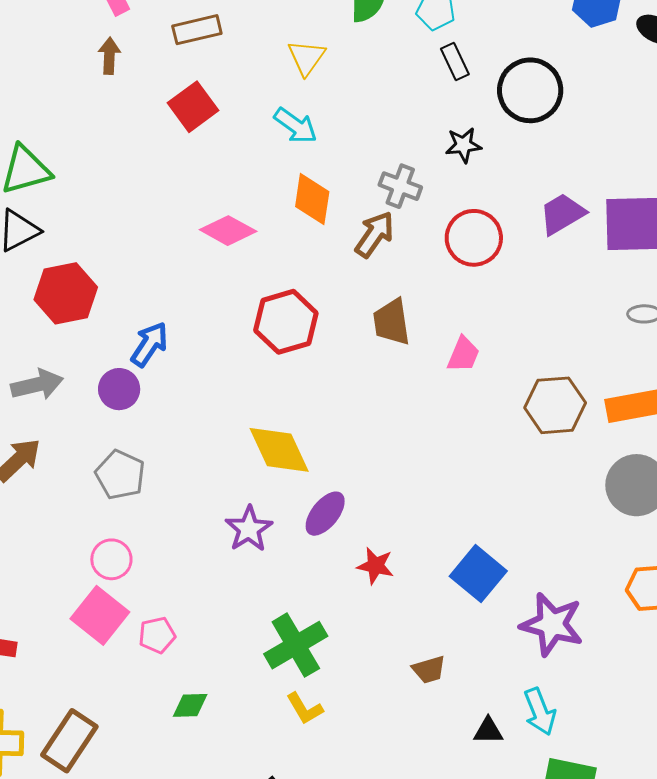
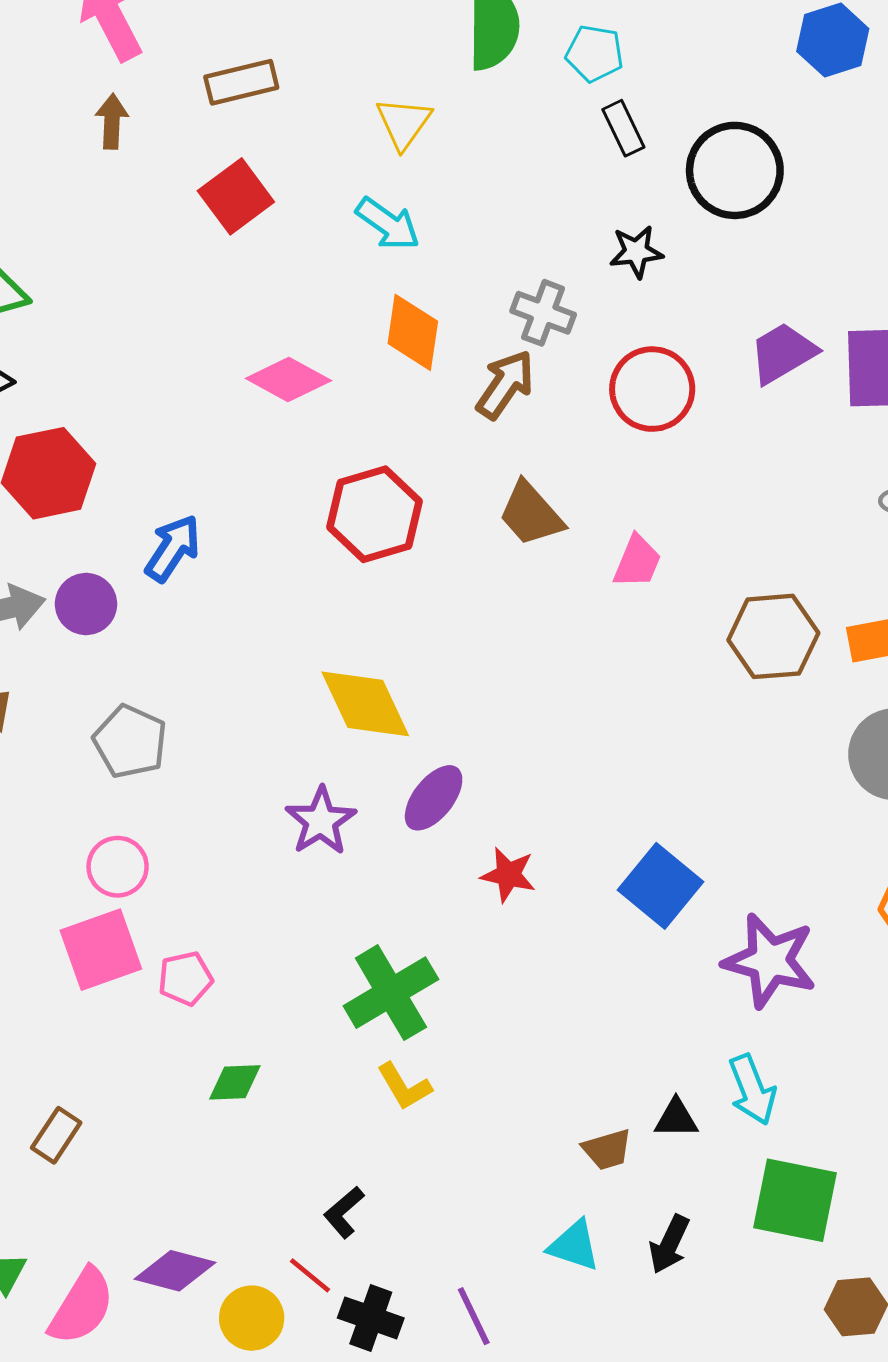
brown trapezoid: (392, 322) -> (531, 514), turned -33
purple circle: (119, 389) -> (86, 604), moved
pink square: (100, 615) -> (101, 950), turned 32
brown trapezoid: (429, 670) -> (607, 1149), moved
brown rectangle: (69, 741) -> (56, 1135), size x0.6

